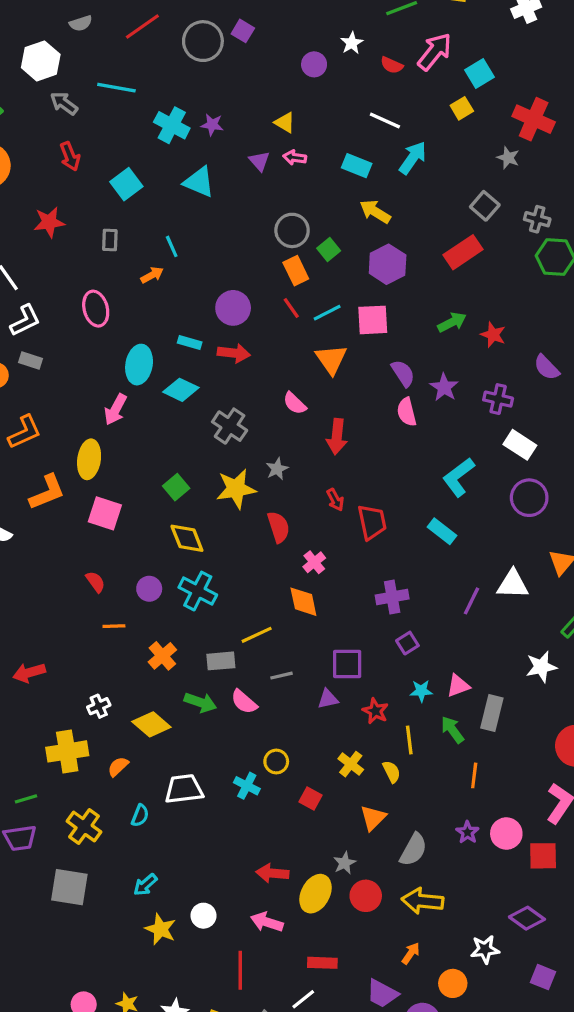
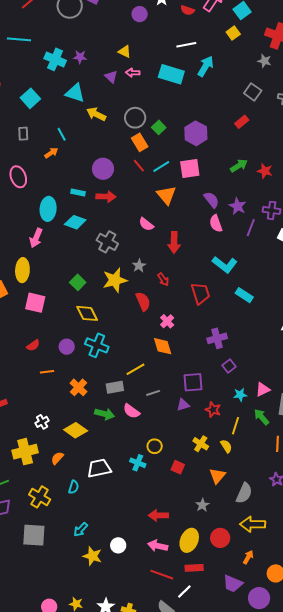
white line: (385, 120) -> (186, 45), turned -30
cyan rectangle: (357, 166) -> (171, 74), size x1.4
yellow arrow: (375, 212) -> (96, 114), moved
red rectangle: (463, 252) -> (242, 122), size x0.6
cyan L-shape: (459, 477) -> (225, 265), moved, turned -100
red arrow: (335, 500) -> (163, 279), moved
red semicircle: (95, 582) -> (33, 345), turned 96
purple line: (472, 601) -> (251, 228), moved
yellow line: (409, 740) -> (235, 426), turned 30
yellow ellipse: (315, 894) -> (189, 540), moved
red circle: (366, 896) -> (220, 538), moved
red line: (240, 970) -> (162, 575), moved, turned -65

